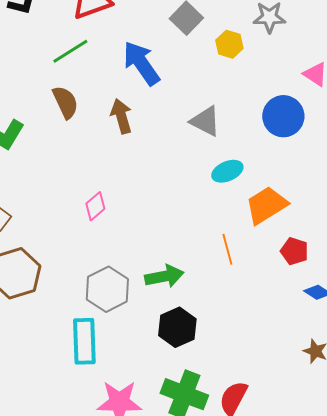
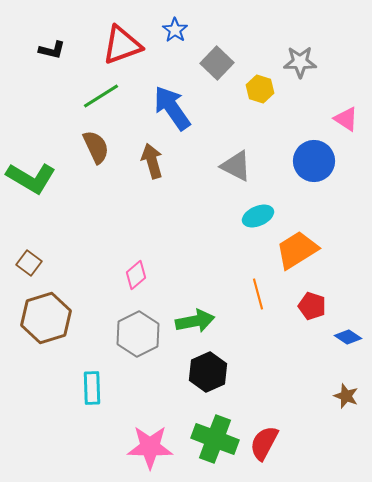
pink diamond: (95, 206) -> (136, 275), moved
red pentagon: (294, 251) -> (312, 306), moved
cyan rectangle: (84, 341) -> (92, 388), moved, size x0.7

